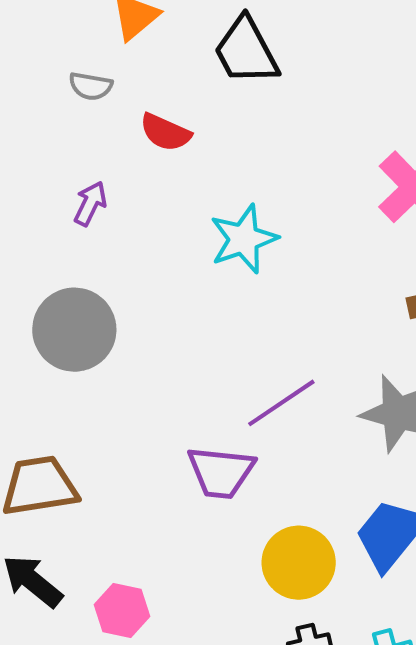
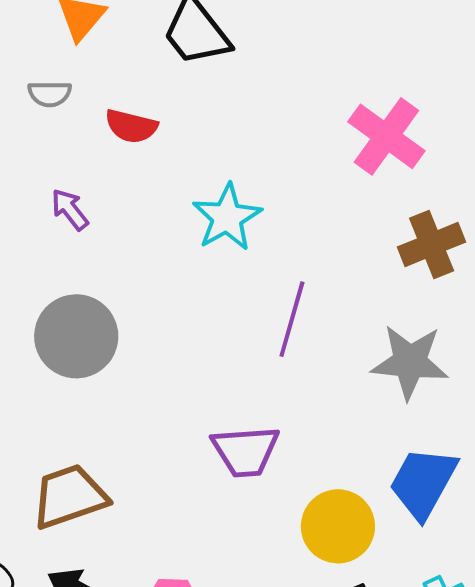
purple arrow: (90, 204) -> (70, 209), turned -54
purple line: (281, 403) -> (292, 319), moved, turned -30

